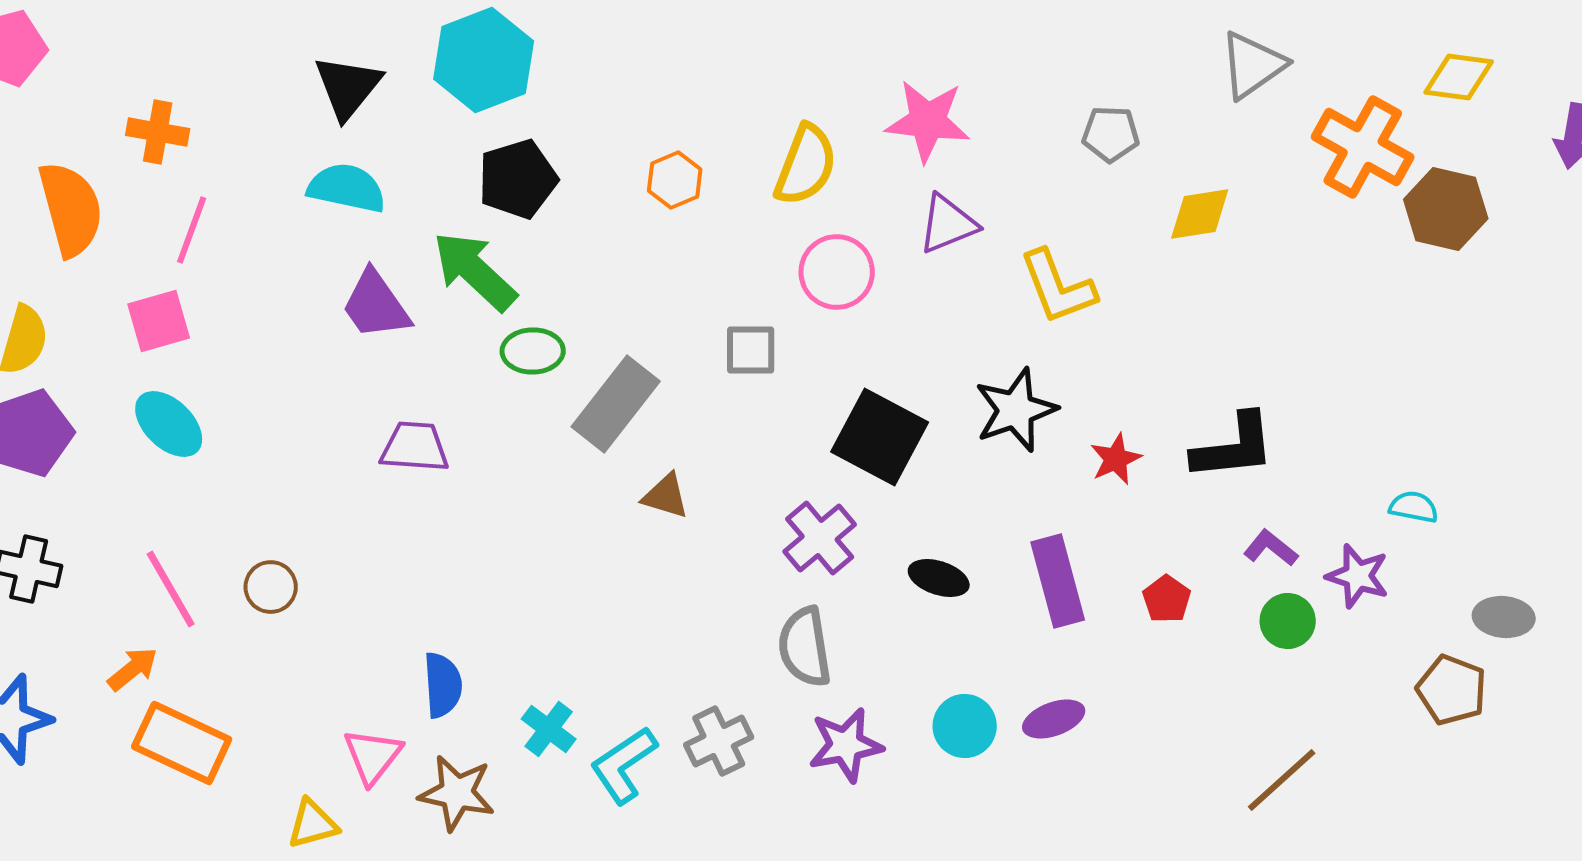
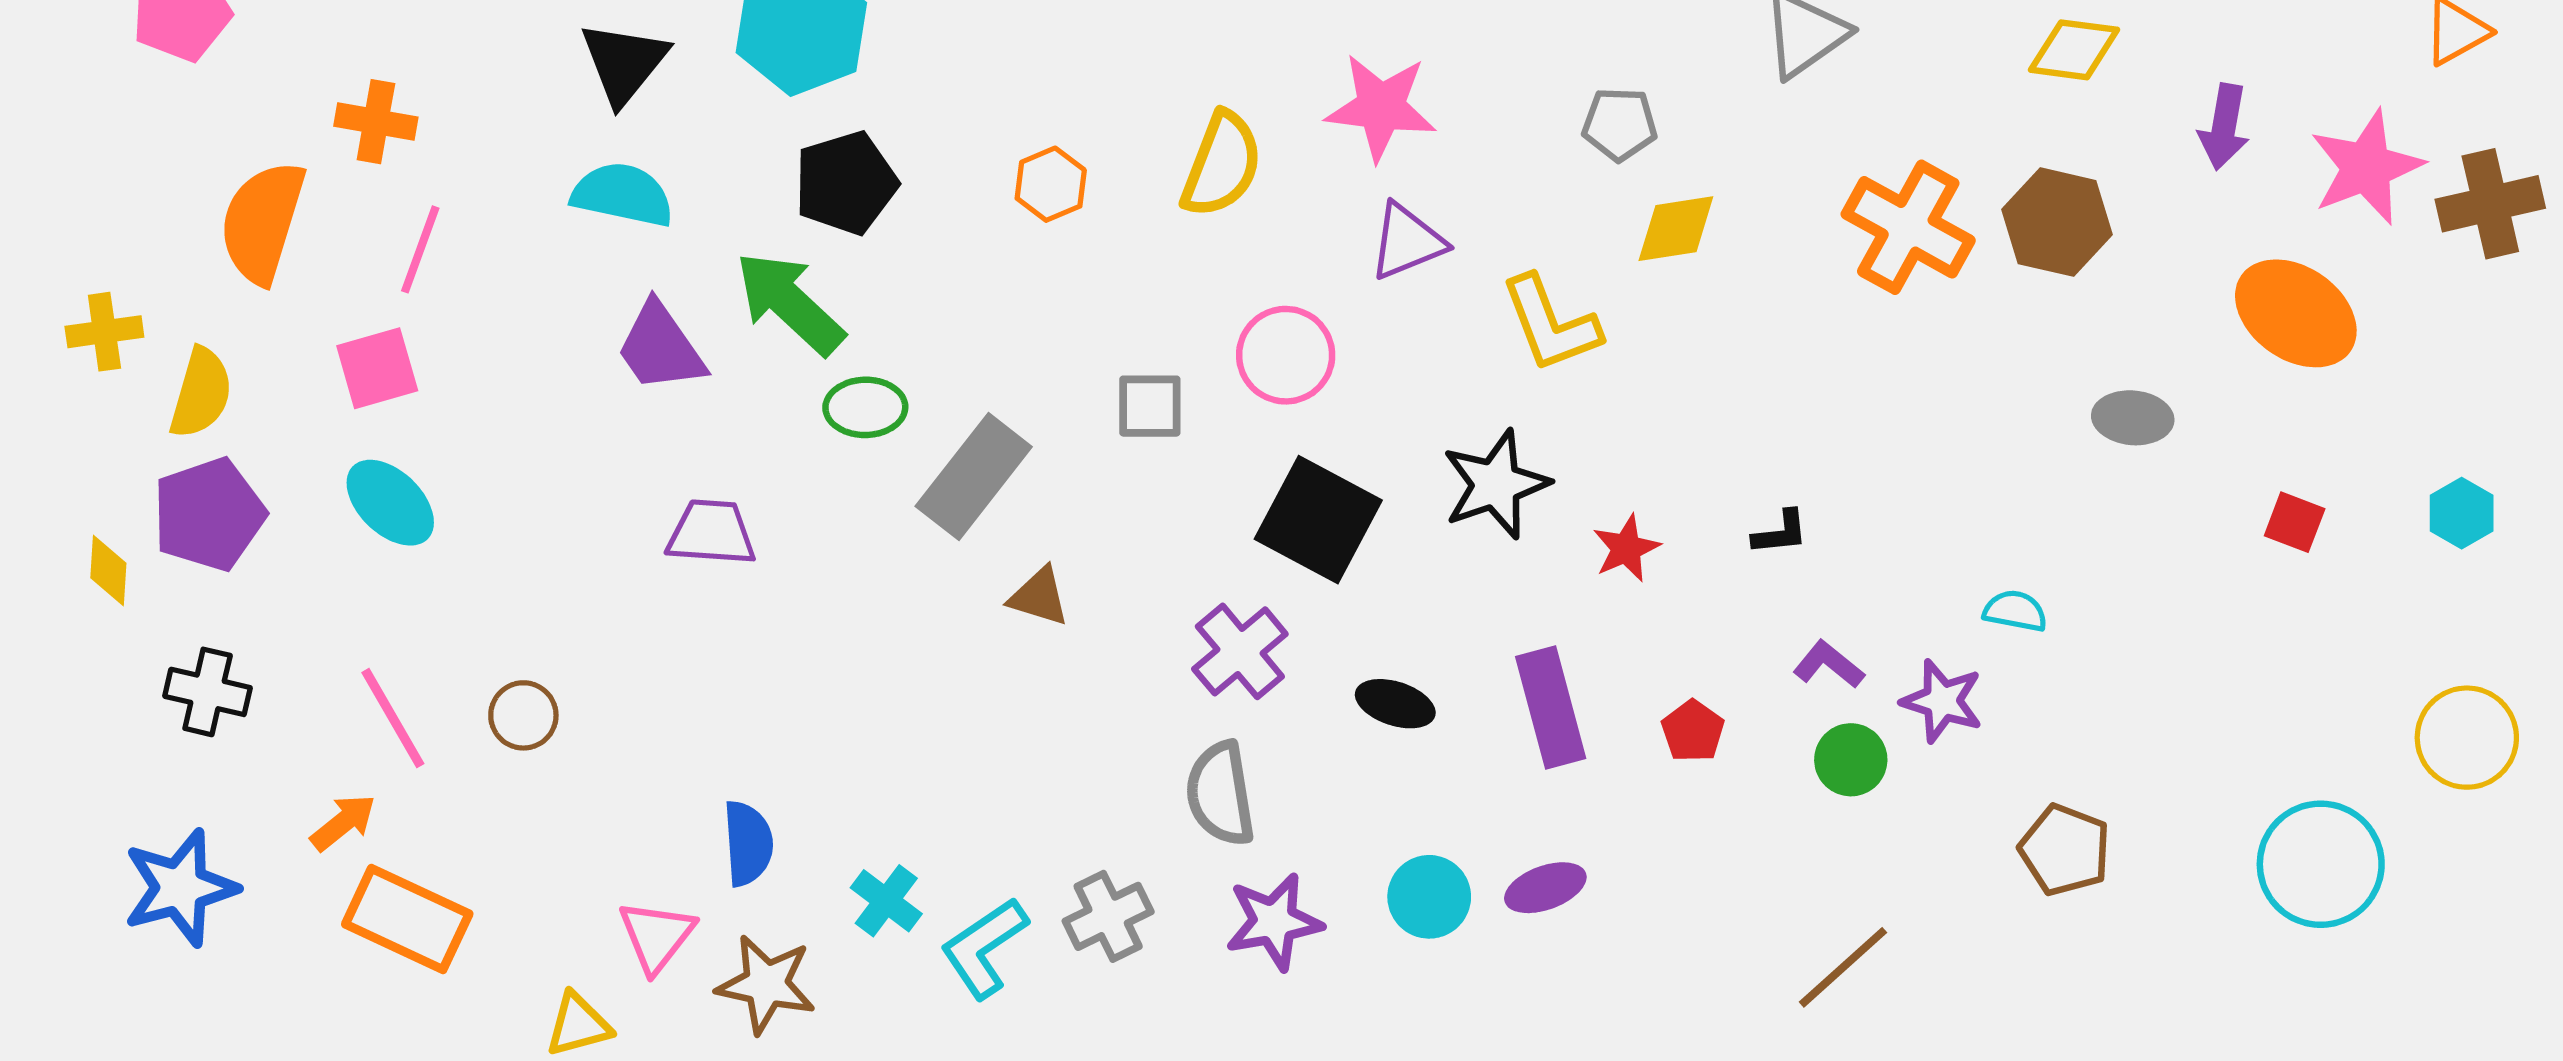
orange cross: (1363, 147) -> (1908, 227), moved
orange semicircle: (71, 209) -> (262, 222), turned -148
yellow diamond: (1200, 214) -> (1676, 229), moved
pink circle: (837, 272) -> (1286, 355), moved
black L-shape: (1234, 447) -> (1780, 533), size x0.5
gray ellipse: (1504, 617) -> (2133, 418), moved

